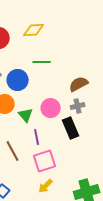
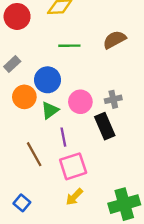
blue circle: (18, 80) -> (48, 80), moved
brown semicircle: (79, 84) -> (114, 40), moved
green triangle: (26, 115) -> (50, 110), turned 35

